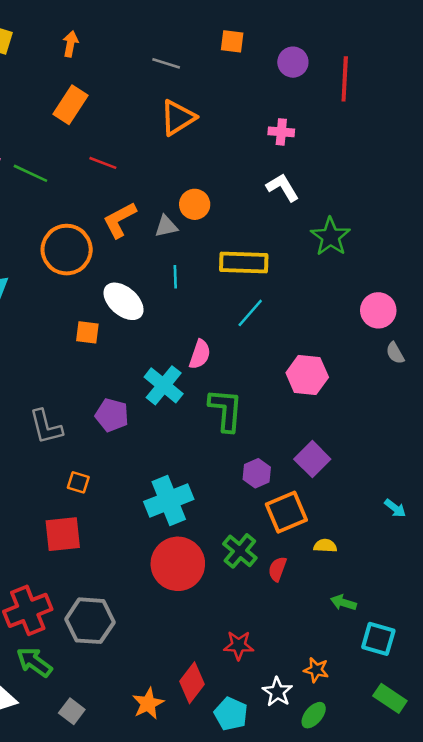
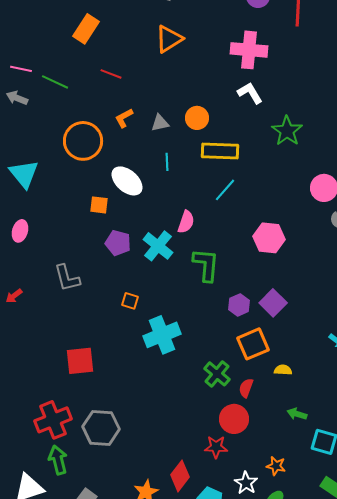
pink cross: (281, 132) -> (249, 50), size x1.8
orange circle: (195, 204) -> (197, 118), moved
orange L-shape: (120, 220) -> (124, 118), size x0.7
purple pentagon: (112, 415) -> (118, 243), moved
purple hexagon: (257, 473) -> (239, 305), moved
orange square: (78, 482) -> (130, 301), moved
red circle: (178, 564) -> (234, 419), moved, size x0.7
green arrow: (34, 662) -> (58, 460), turned 40

